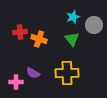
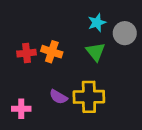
red cross: (20, 32) -> (27, 53), moved
purple semicircle: (33, 73) -> (58, 97), moved

